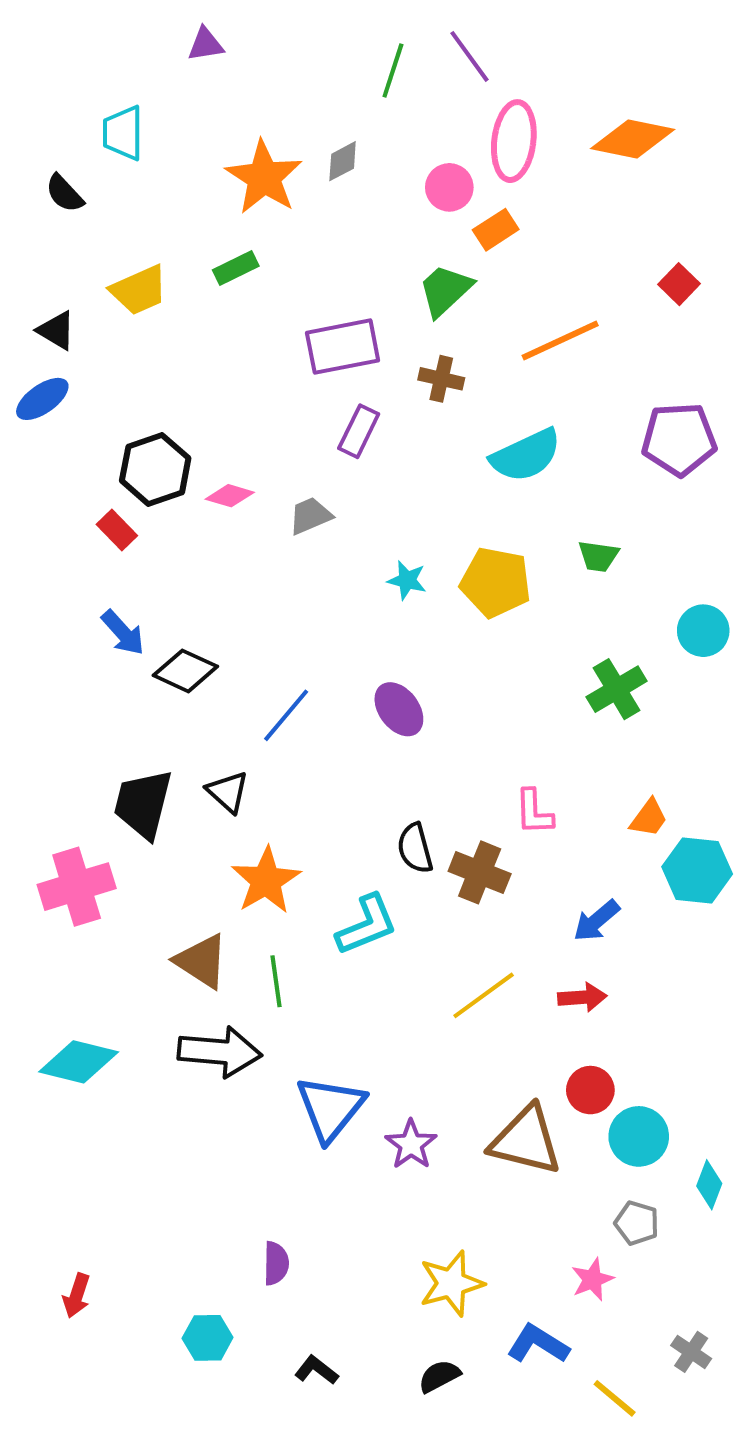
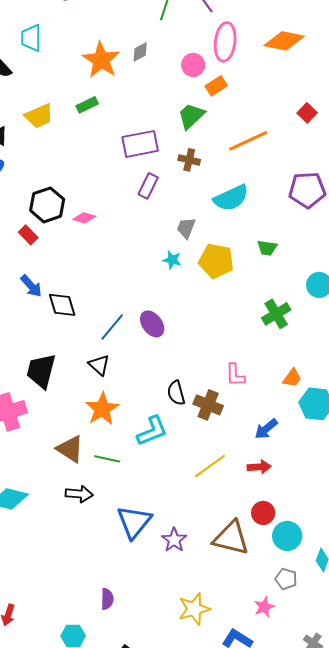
gray trapezoid: (310, 516) -> (186, 228), moved, turned -45
black diamond: (185, 671) -> (62, 305), turned 48
purple ellipse: (399, 709) -> (152, 324), moved
black triangle: (228, 792) -> (99, 365), moved
green line: (276, 981) -> (107, 459), turned -70
black arrow: (220, 1052) -> (79, 494), size x0.7

